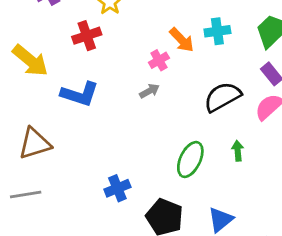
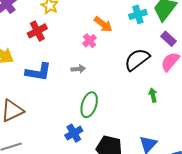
cyan cross: (217, 31) -> (138, 14), moved
gray arrow: (149, 91) -> (78, 69), moved, turned 32
green ellipse: (190, 159) -> (89, 105), moved

